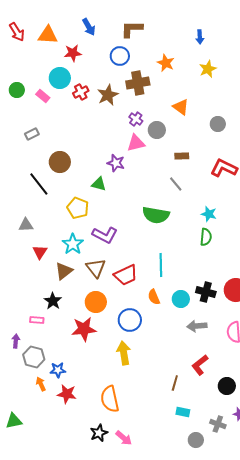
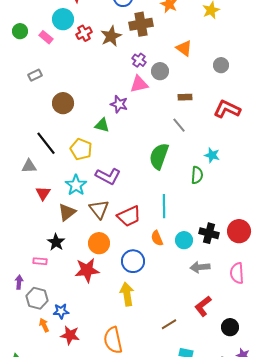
black line: (39, 184) -> (46, 143), moved
green semicircle: (156, 215) -> (159, 156), turned 100
green semicircle: (206, 237) -> (197, 175), moved
brown line: (175, 383) -> (169, 324), moved, turned 42

